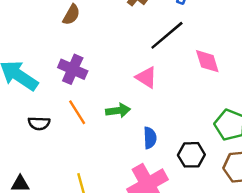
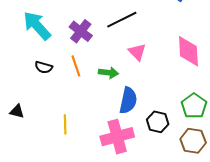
black line: (167, 35) -> (122, 20), moved
pink diamond: (207, 61) -> (188, 51), size x1.4
blue semicircle: (150, 138) -> (128, 100), size x1.5

